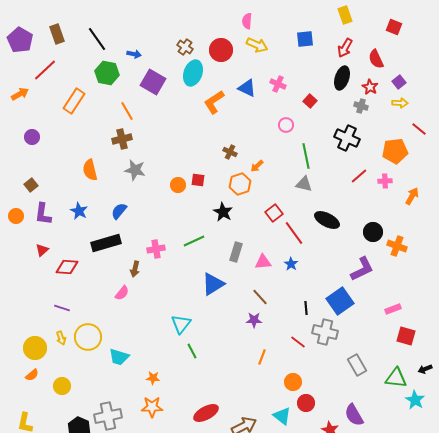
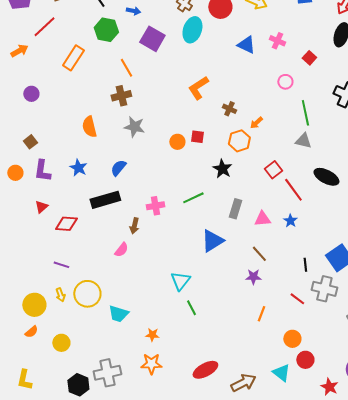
orange L-shape: (214, 102) -> (198, 88), moved

